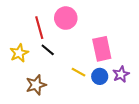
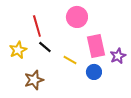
pink circle: (66, 18) -> (77, 17), moved
yellow line: (79, 72) -> (70, 60), moved
purple star: (121, 74) -> (118, 56), moved

